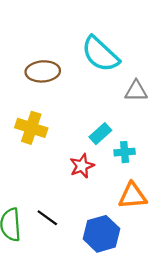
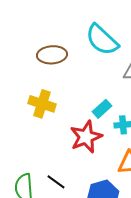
red star: (82, 166) -> (86, 137), size x1.5

